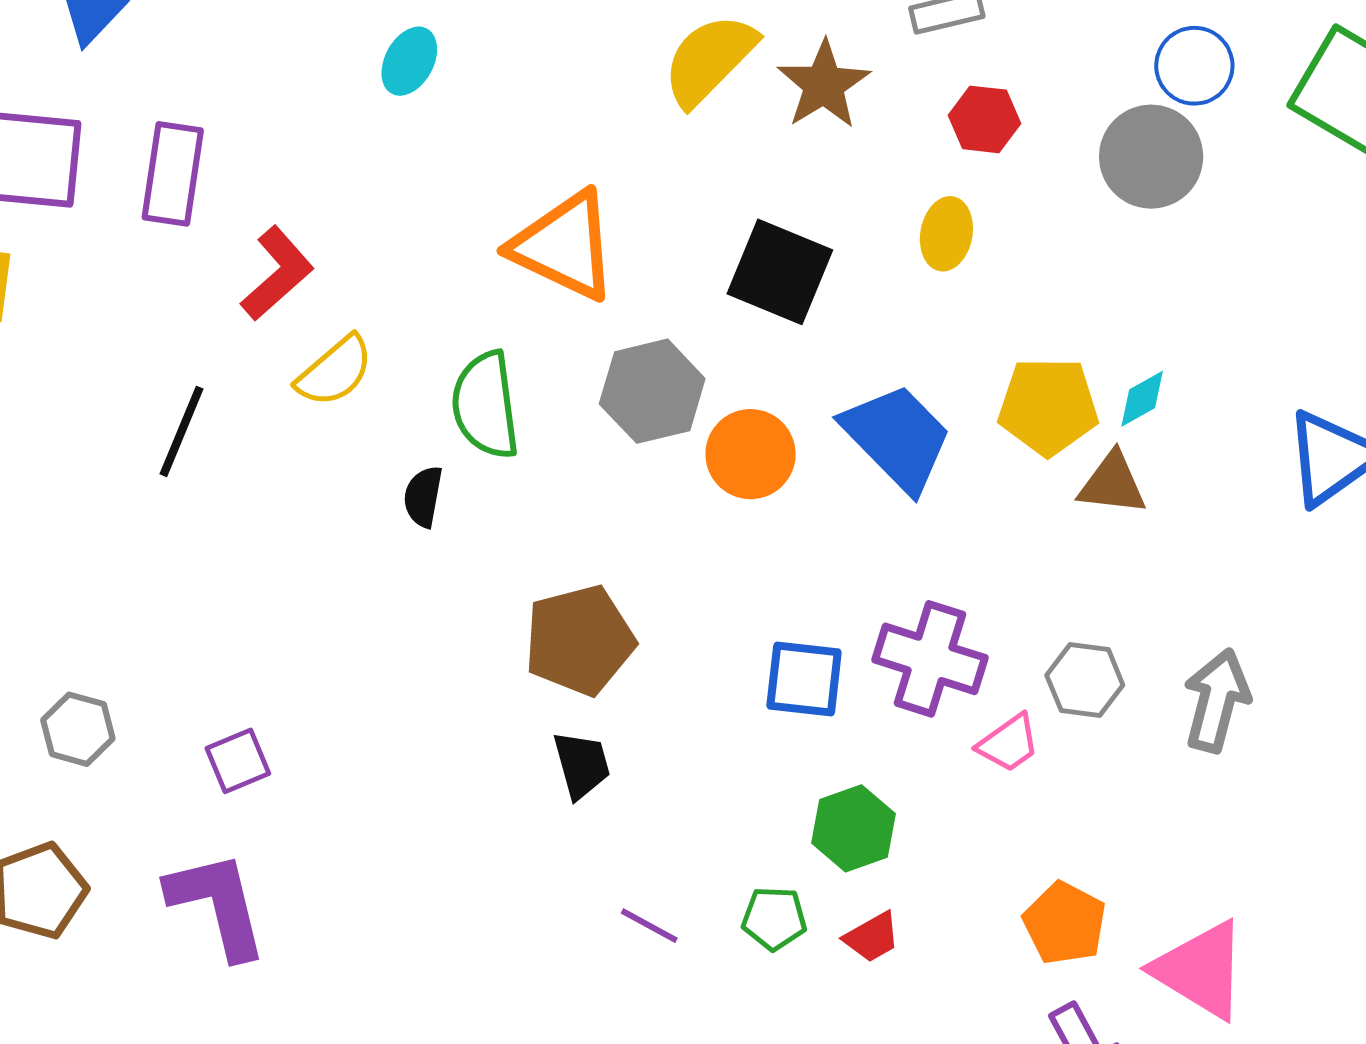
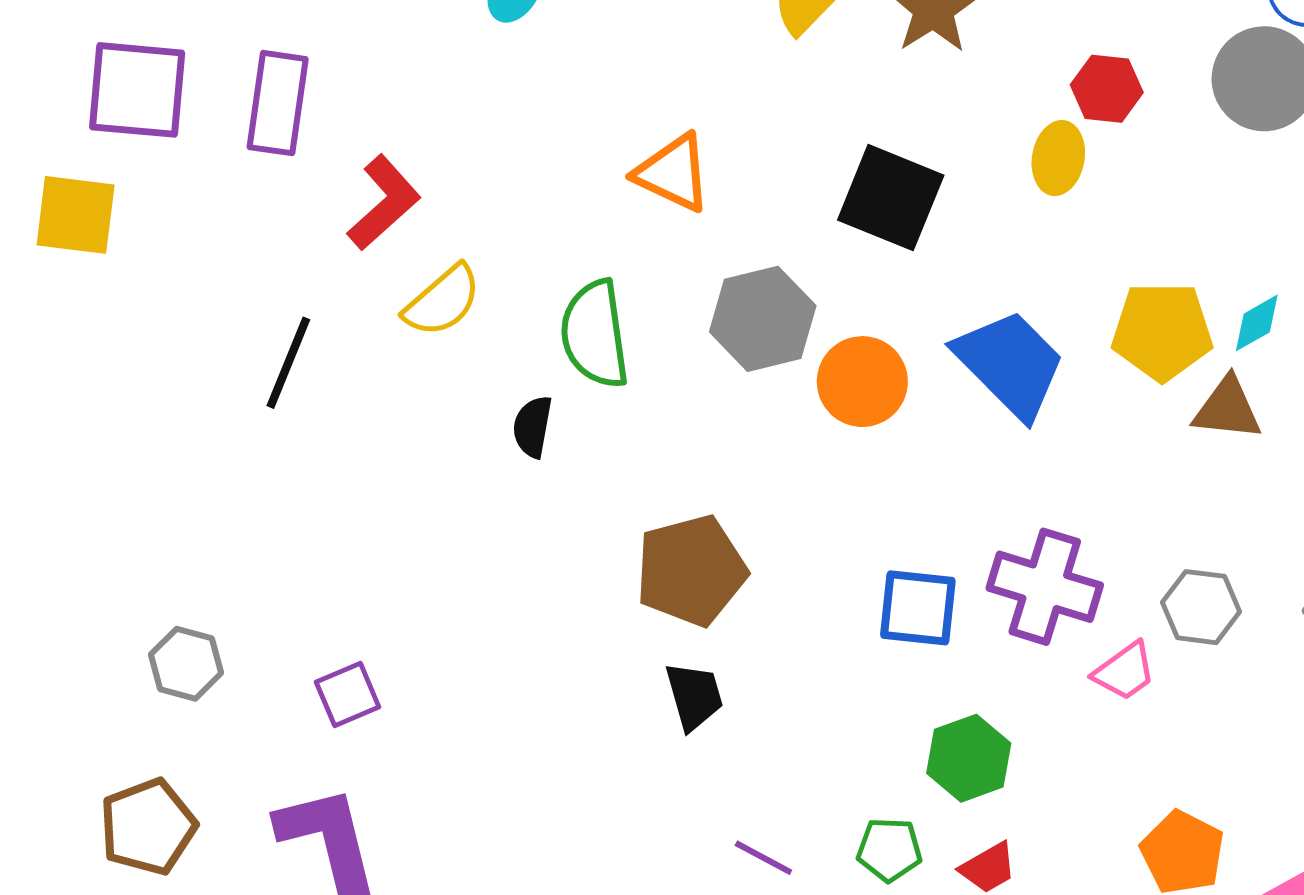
red hexagon: (984, 119) -> (1107, 89), moved
orange triangle: (564, 246) -> (673, 173), size x0.7

